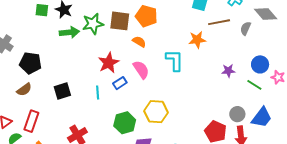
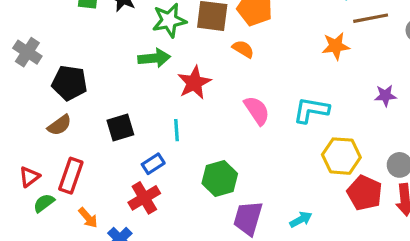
green arrow: (69, 32) -> (154, 58), moved
cyan L-shape: (175, 60) -> (311, 110), moved, turned -80
pink semicircle: (141, 70) -> (257, 110), moved
blue rectangle: (120, 83) -> (153, 164), moved
yellow hexagon: (156, 112) -> (341, 156), moved

